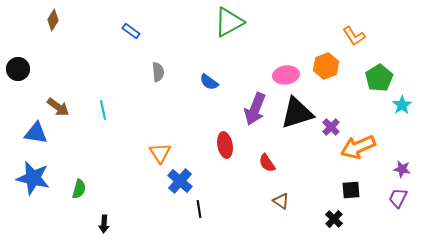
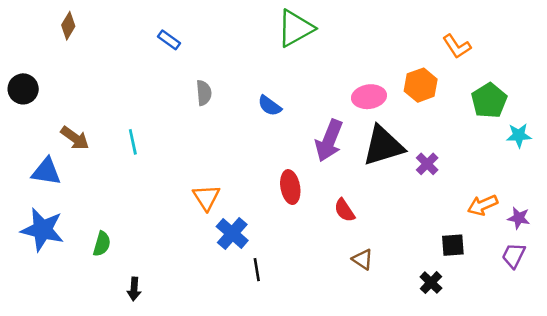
cyan star: (402, 105) -> (519, 135), turned 30
orange arrow: (358, 147) -> (483, 205), moved, size x0.7

